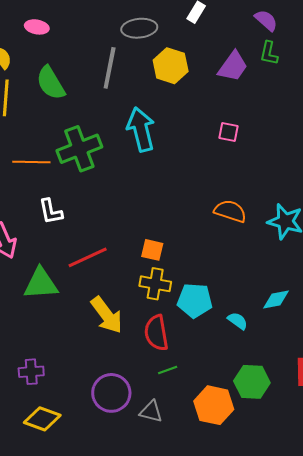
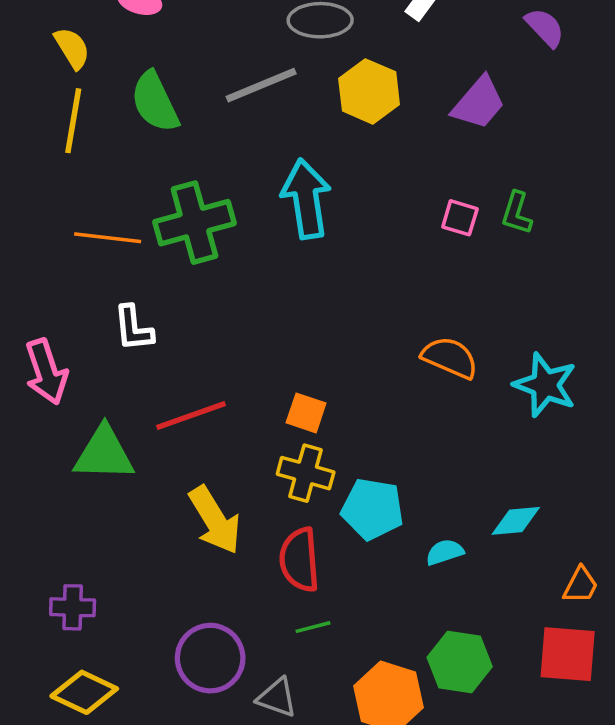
green L-shape: (269, 53) -> (517, 213), moved
gray line: (110, 68) -> (261, 85), turned 51
cyan semicircle: (238, 321) -> (445, 552), turned -60

